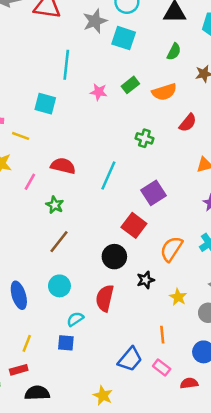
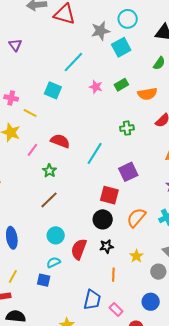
cyan square: (124, 38) -> (121, 47), turned 36
cyan line: (66, 65) -> (73, 62), turned 30
green cross: (144, 138) -> (127, 128), turned -32
red square: (134, 225) -> (109, 195), turned -30
black circle: (114, 257) -> (103, 219), moved
black star: (146, 280) -> (107, 246), moved
cyan circle: (59, 286) -> (56, 235), moved
orange line: (162, 335) -> (113, 275), moved
blue trapezoid: (130, 359) -> (92, 300), turned -35

